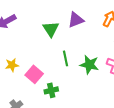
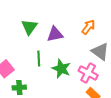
purple triangle: (76, 20) -> (55, 34), moved

